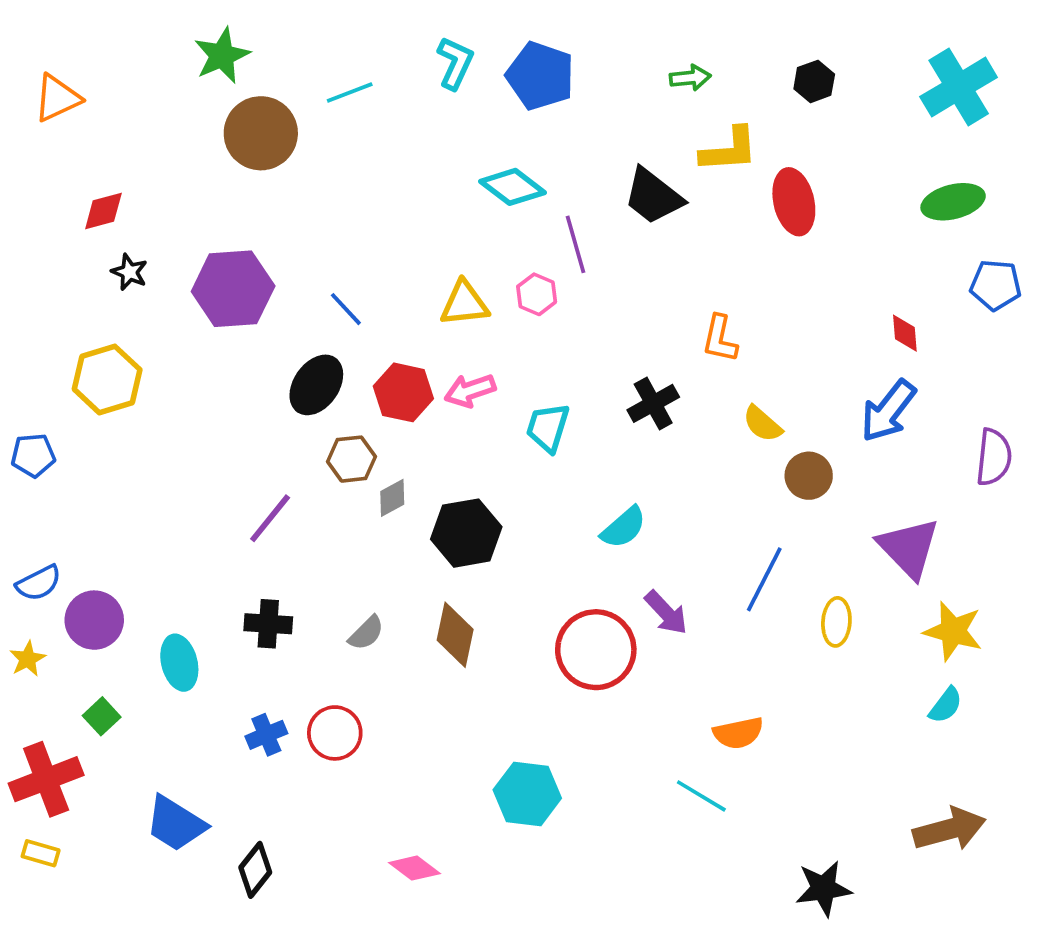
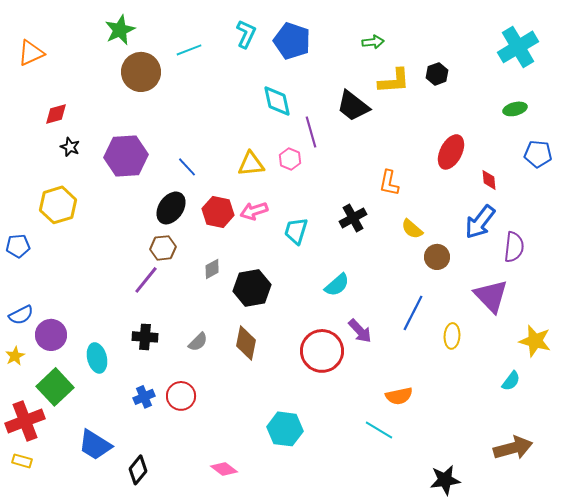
black hexagon: (814, 81) -> (437, 74), moved
cyan diamond: (513, 187) -> (277, 101), turned 40
red ellipse: (794, 202) -> (451, 152), moved, turned 40
green ellipse: (953, 202) -> (515, 109), size x0.7
purple semicircle: (994, 457) -> (514, 247), moved
brown hexagon: (351, 459) -> (163, 248), moved
yellow star: (953, 631) -> (535, 341), moved
green square: (102, 716) -> (55, 387), size x1.8

